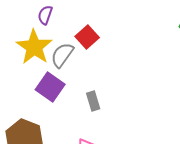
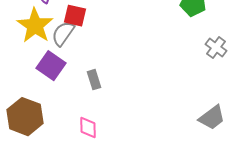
red square: (87, 37) -> (75, 16), moved, turned -35

